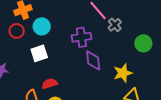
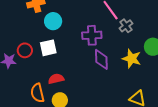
red circle: (17, 31) -> (25, 50), moved
yellow star: (123, 73) -> (132, 59), moved, turned 30

